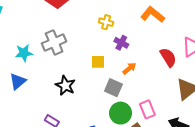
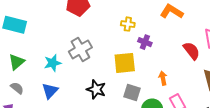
yellow square: (98, 62) -> (125, 63), size x1.6
orange arrow: (129, 68) -> (163, 78), moved, turned -56
gray square: (113, 88) -> (132, 92), moved

